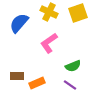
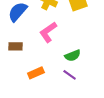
brown rectangle: (17, 76) -> (16, 46), moved

